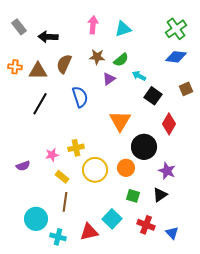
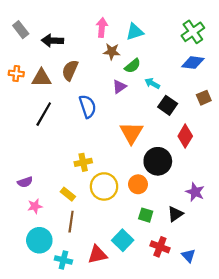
brown star: (97, 57) -> (112, 52), moved
pink star: (52, 155) -> (35, 206), moved
purple star: (167, 171) -> (195, 192), moved

